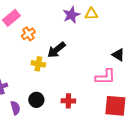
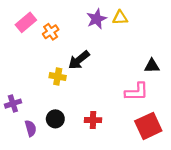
orange cross: (28, 34) -> (51, 32), moved
black triangle: (118, 55) -> (152, 66), turned -32
red square: (115, 106) -> (148, 126), turned -30

